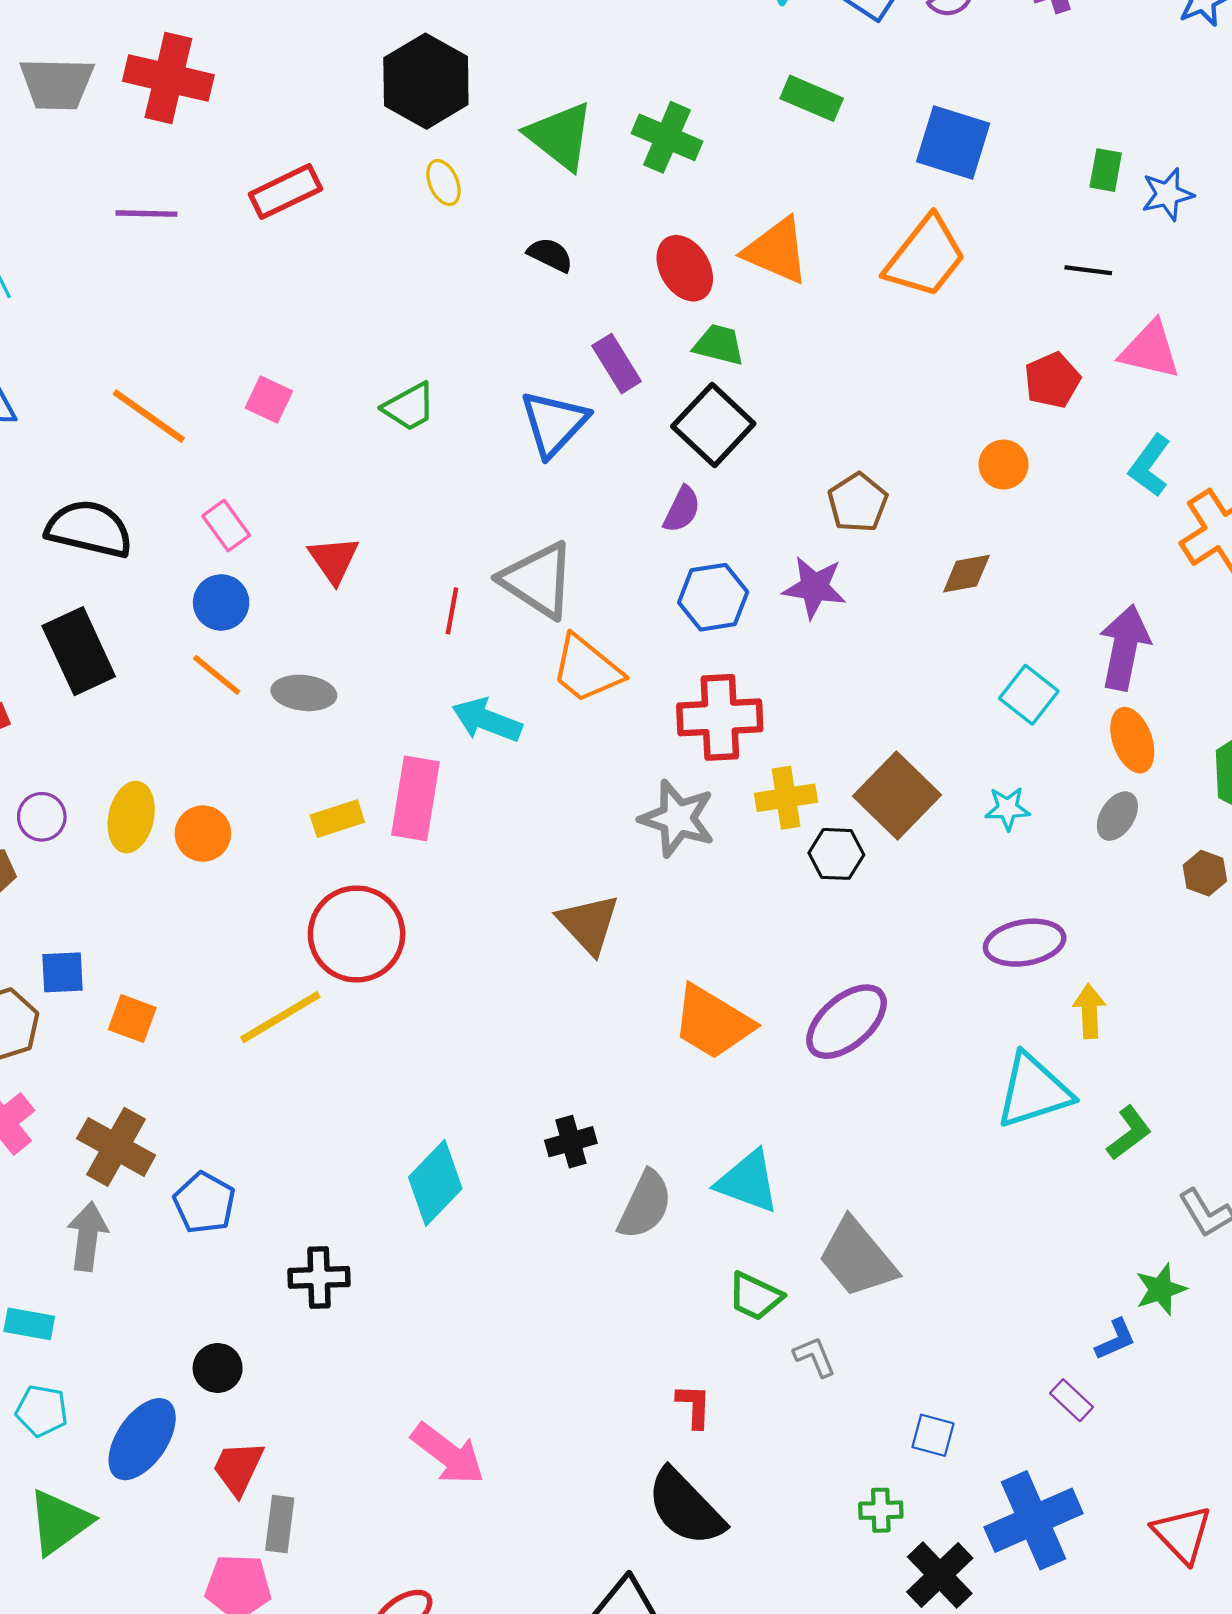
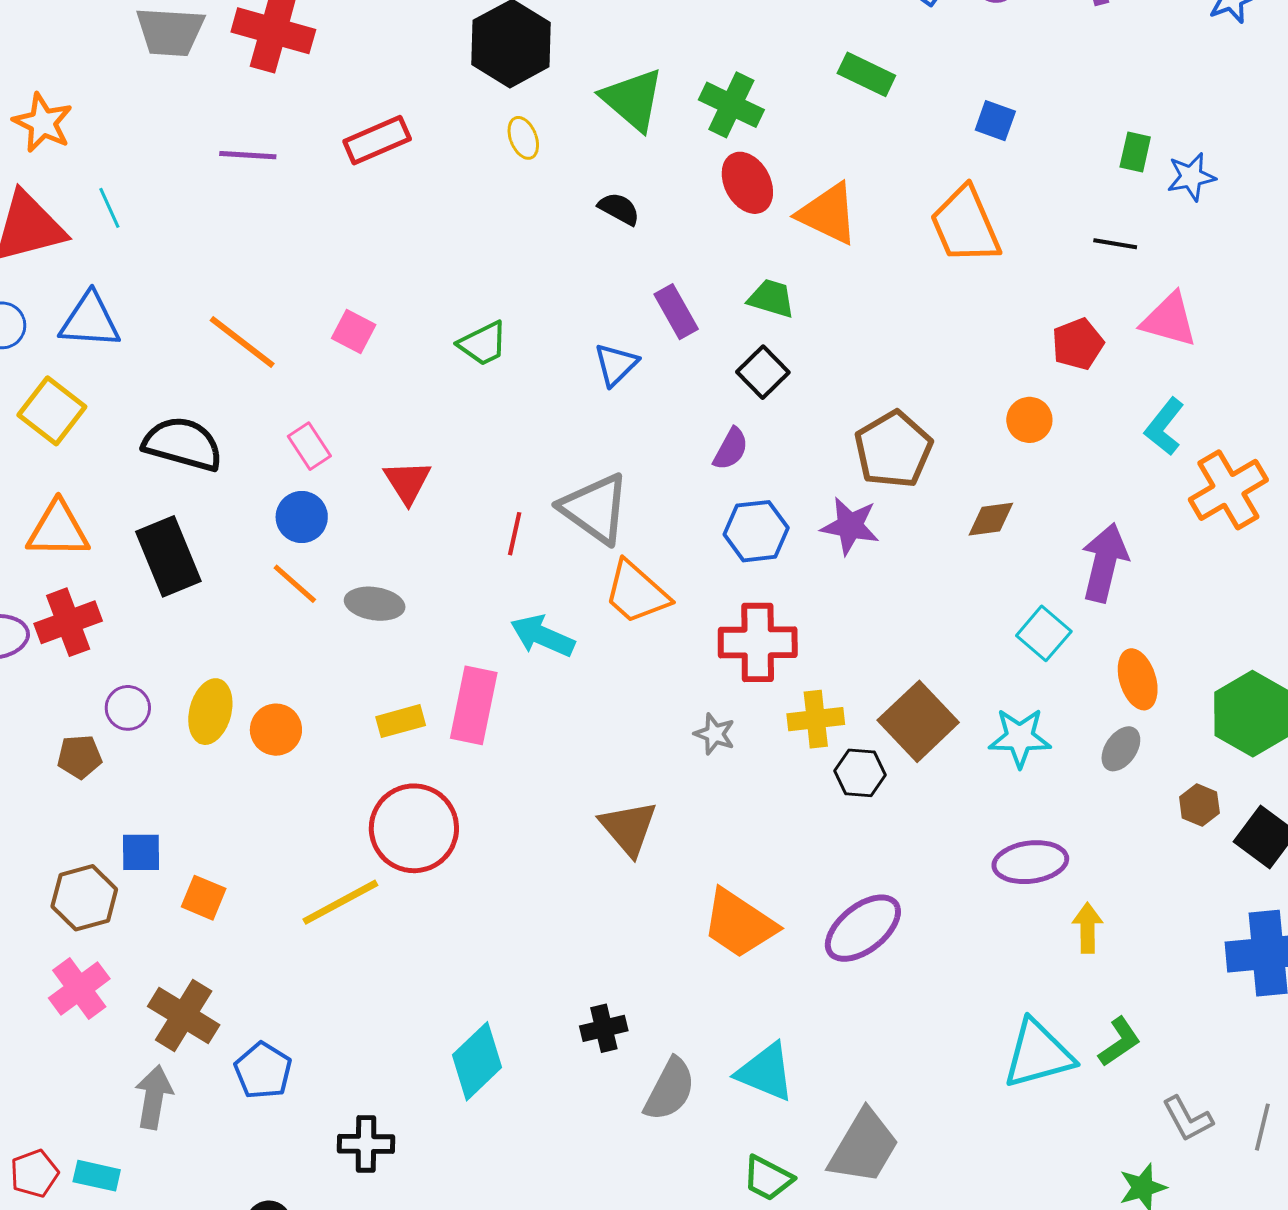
blue square: (953, 142) -> (995, 121), size x0.6
orange trapezoid: (925, 257) -> (965, 225), turned 116
red ellipse: (685, 268) -> (747, 183), moved
blue triangle: (554, 423) -> (616, 364), size x0.7
black square: (713, 425) -> (763, 372), size x0.7
brown pentagon: (858, 503) -> (893, 449), size x1.4
purple arrow: (1125, 647) -> (1105, 563), moved
cyan star: (1007, 808) -> (1020, 738), size x1.5
gray star: (677, 818) -> (715, 734), size x0.6
cyan triangle: (1034, 1091) -> (1038, 1054), moved
gray trapezoid: (857, 1258) -> (864, 1147), turned -112

